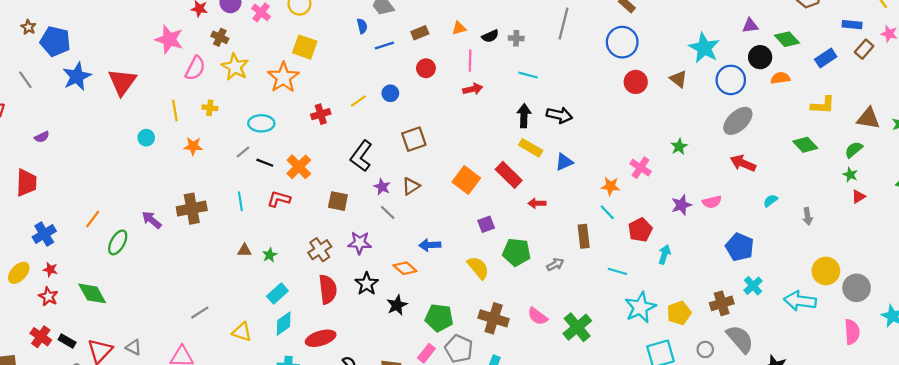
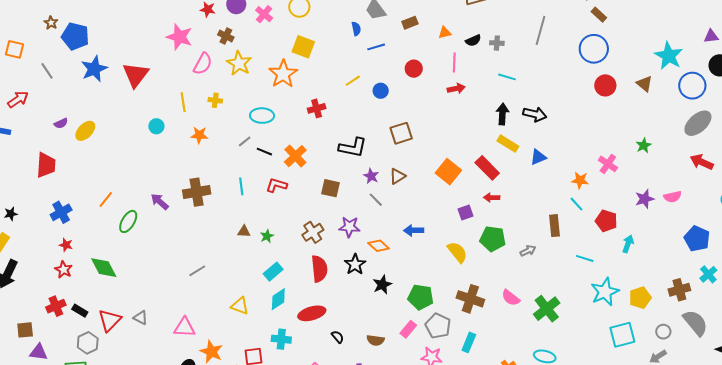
brown rectangle: (420, 33) -> (410, 23), moved
yellow line: (358, 101) -> (353, 81), moved
black L-shape: (361, 156) -> (353, 147), turned -116
red arrow: (537, 203) -> (492, 198), moved
red pentagon: (640, 230) -> (606, 221), turned -30
orange diamond: (405, 268) -> (379, 246), moved
yellow ellipse: (19, 273) -> (85, 131), moved
gray line: (200, 313) -> (197, 271), moved
red cross: (41, 337) -> (56, 306), turned 30

